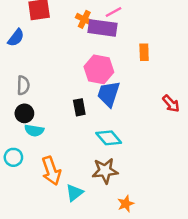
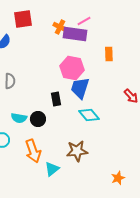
black circle: (24, 113) -> (38, 119), moved
cyan diamond: (109, 138) -> (89, 115), moved
orange star: (126, 204) -> (118, 178), moved

